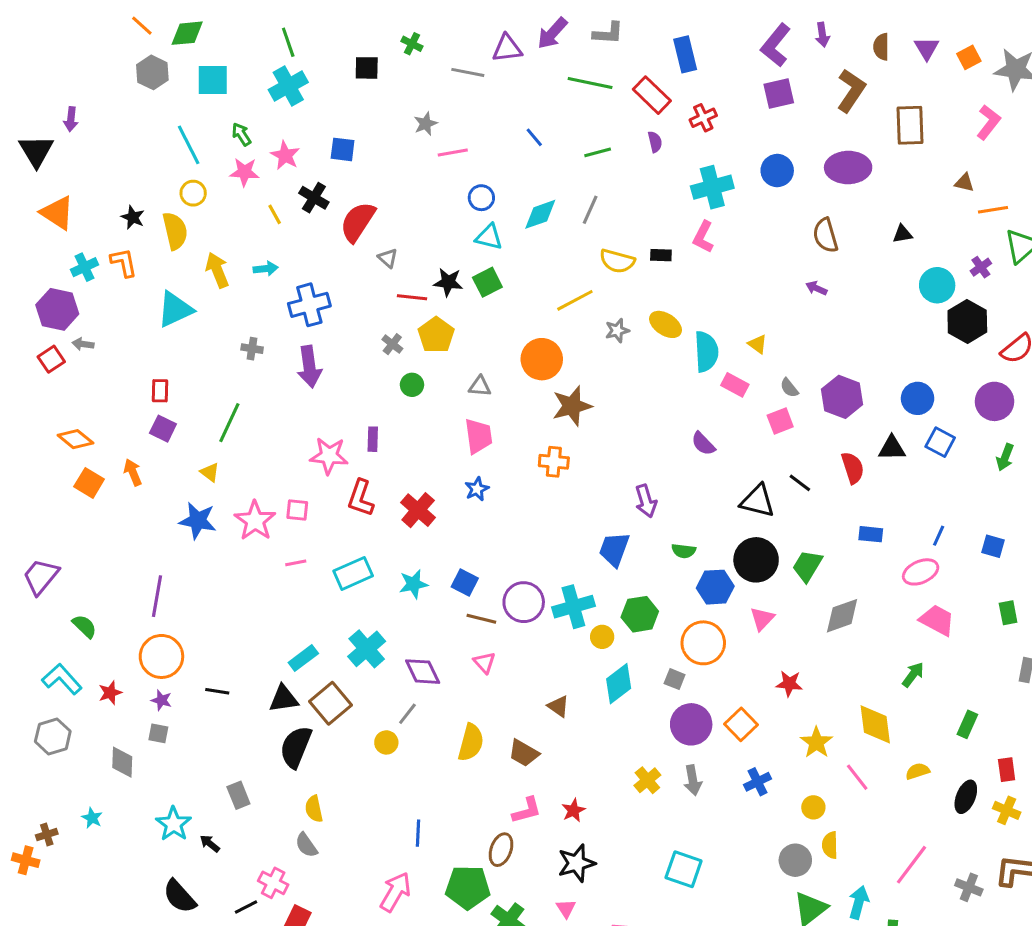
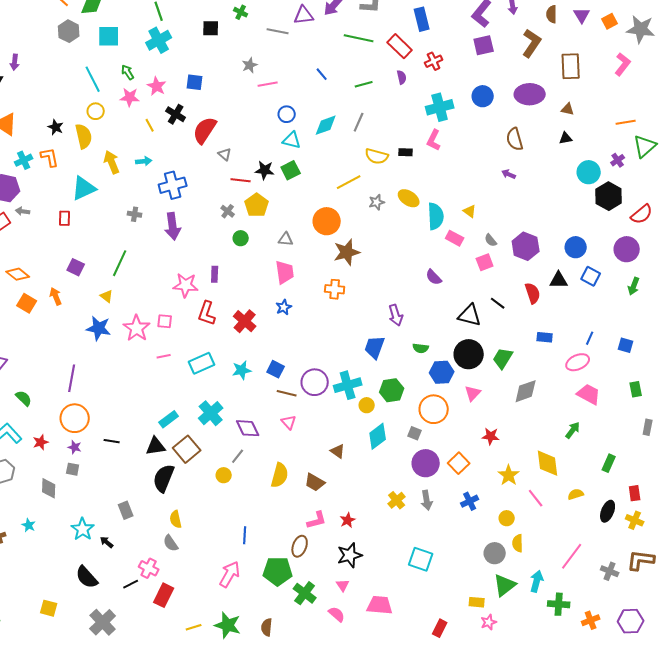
brown triangle: (964, 183) -> (568, 109), moved
red rectangle: (160, 391) -> (65, 218), moved

